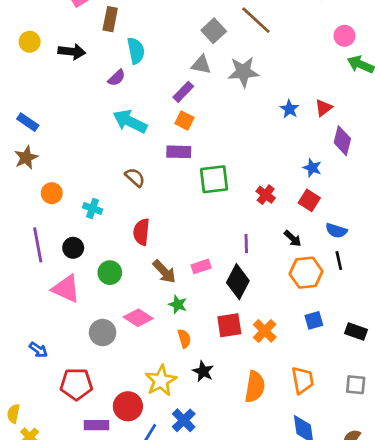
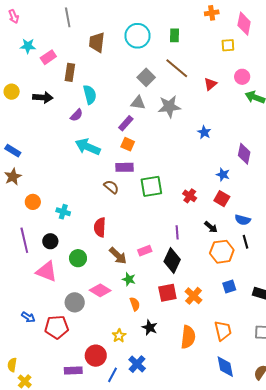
red triangle: (324, 108) -> (210, 84), moved
brown semicircle: (135, 177) -> (111, 187), moved
yellow star: (161, 381) -> (119, 336), size x0.6
red pentagon: (76, 384) -> (57, 327), moved

